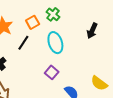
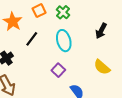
orange square: (33, 22) -> (39, 11), moved
yellow semicircle: (99, 83) -> (102, 67), moved

